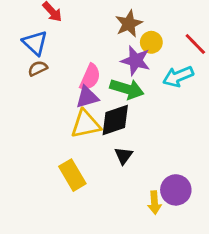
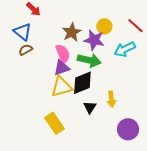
brown star: (129, 24) -> (72, 32), moved
pink semicircle: (90, 77) -> (63, 54), turned -42
yellow arrow: (154, 203) -> (111, 99), moved

